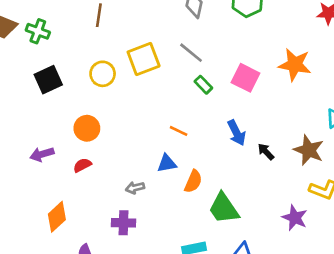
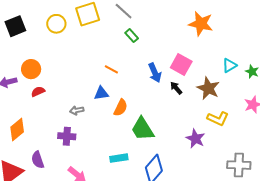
pink square: (245, 78) -> (181, 64), moved
orange circle: (87, 128) -> (31, 69), moved

